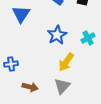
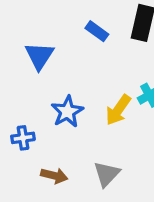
blue star: (57, 35) -> (67, 112), moved
yellow arrow: (66, 62) -> (118, 110), moved

